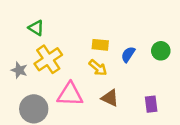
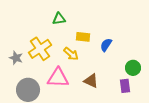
green triangle: (36, 28) -> (59, 19), moved, turned -40
green circle: (161, 51) -> (133, 68), moved
yellow arrow: (98, 68) -> (71, 54), moved

